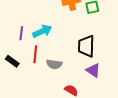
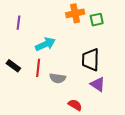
purple line: (21, 33) -> (19, 23), moved
black rectangle: (12, 61) -> (13, 66), moved

